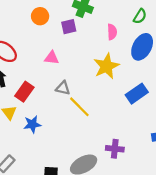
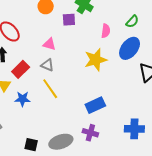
gray triangle: (63, 88) -> (47, 65), moved
blue rectangle: (137, 94) -> (95, 105), moved
yellow line: (79, 107) -> (50, 89), moved

